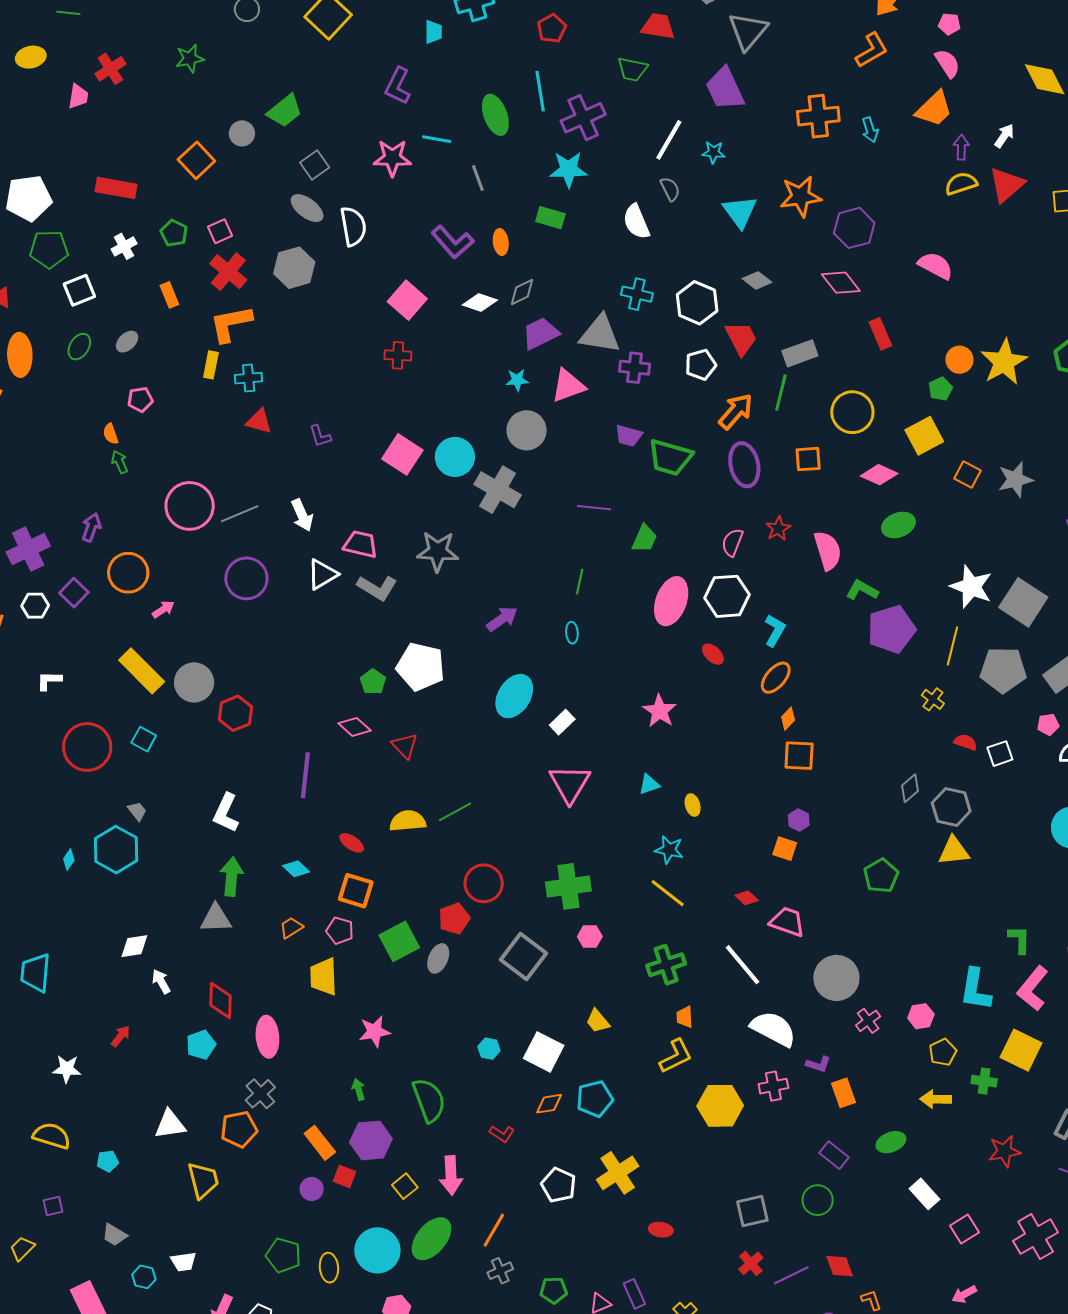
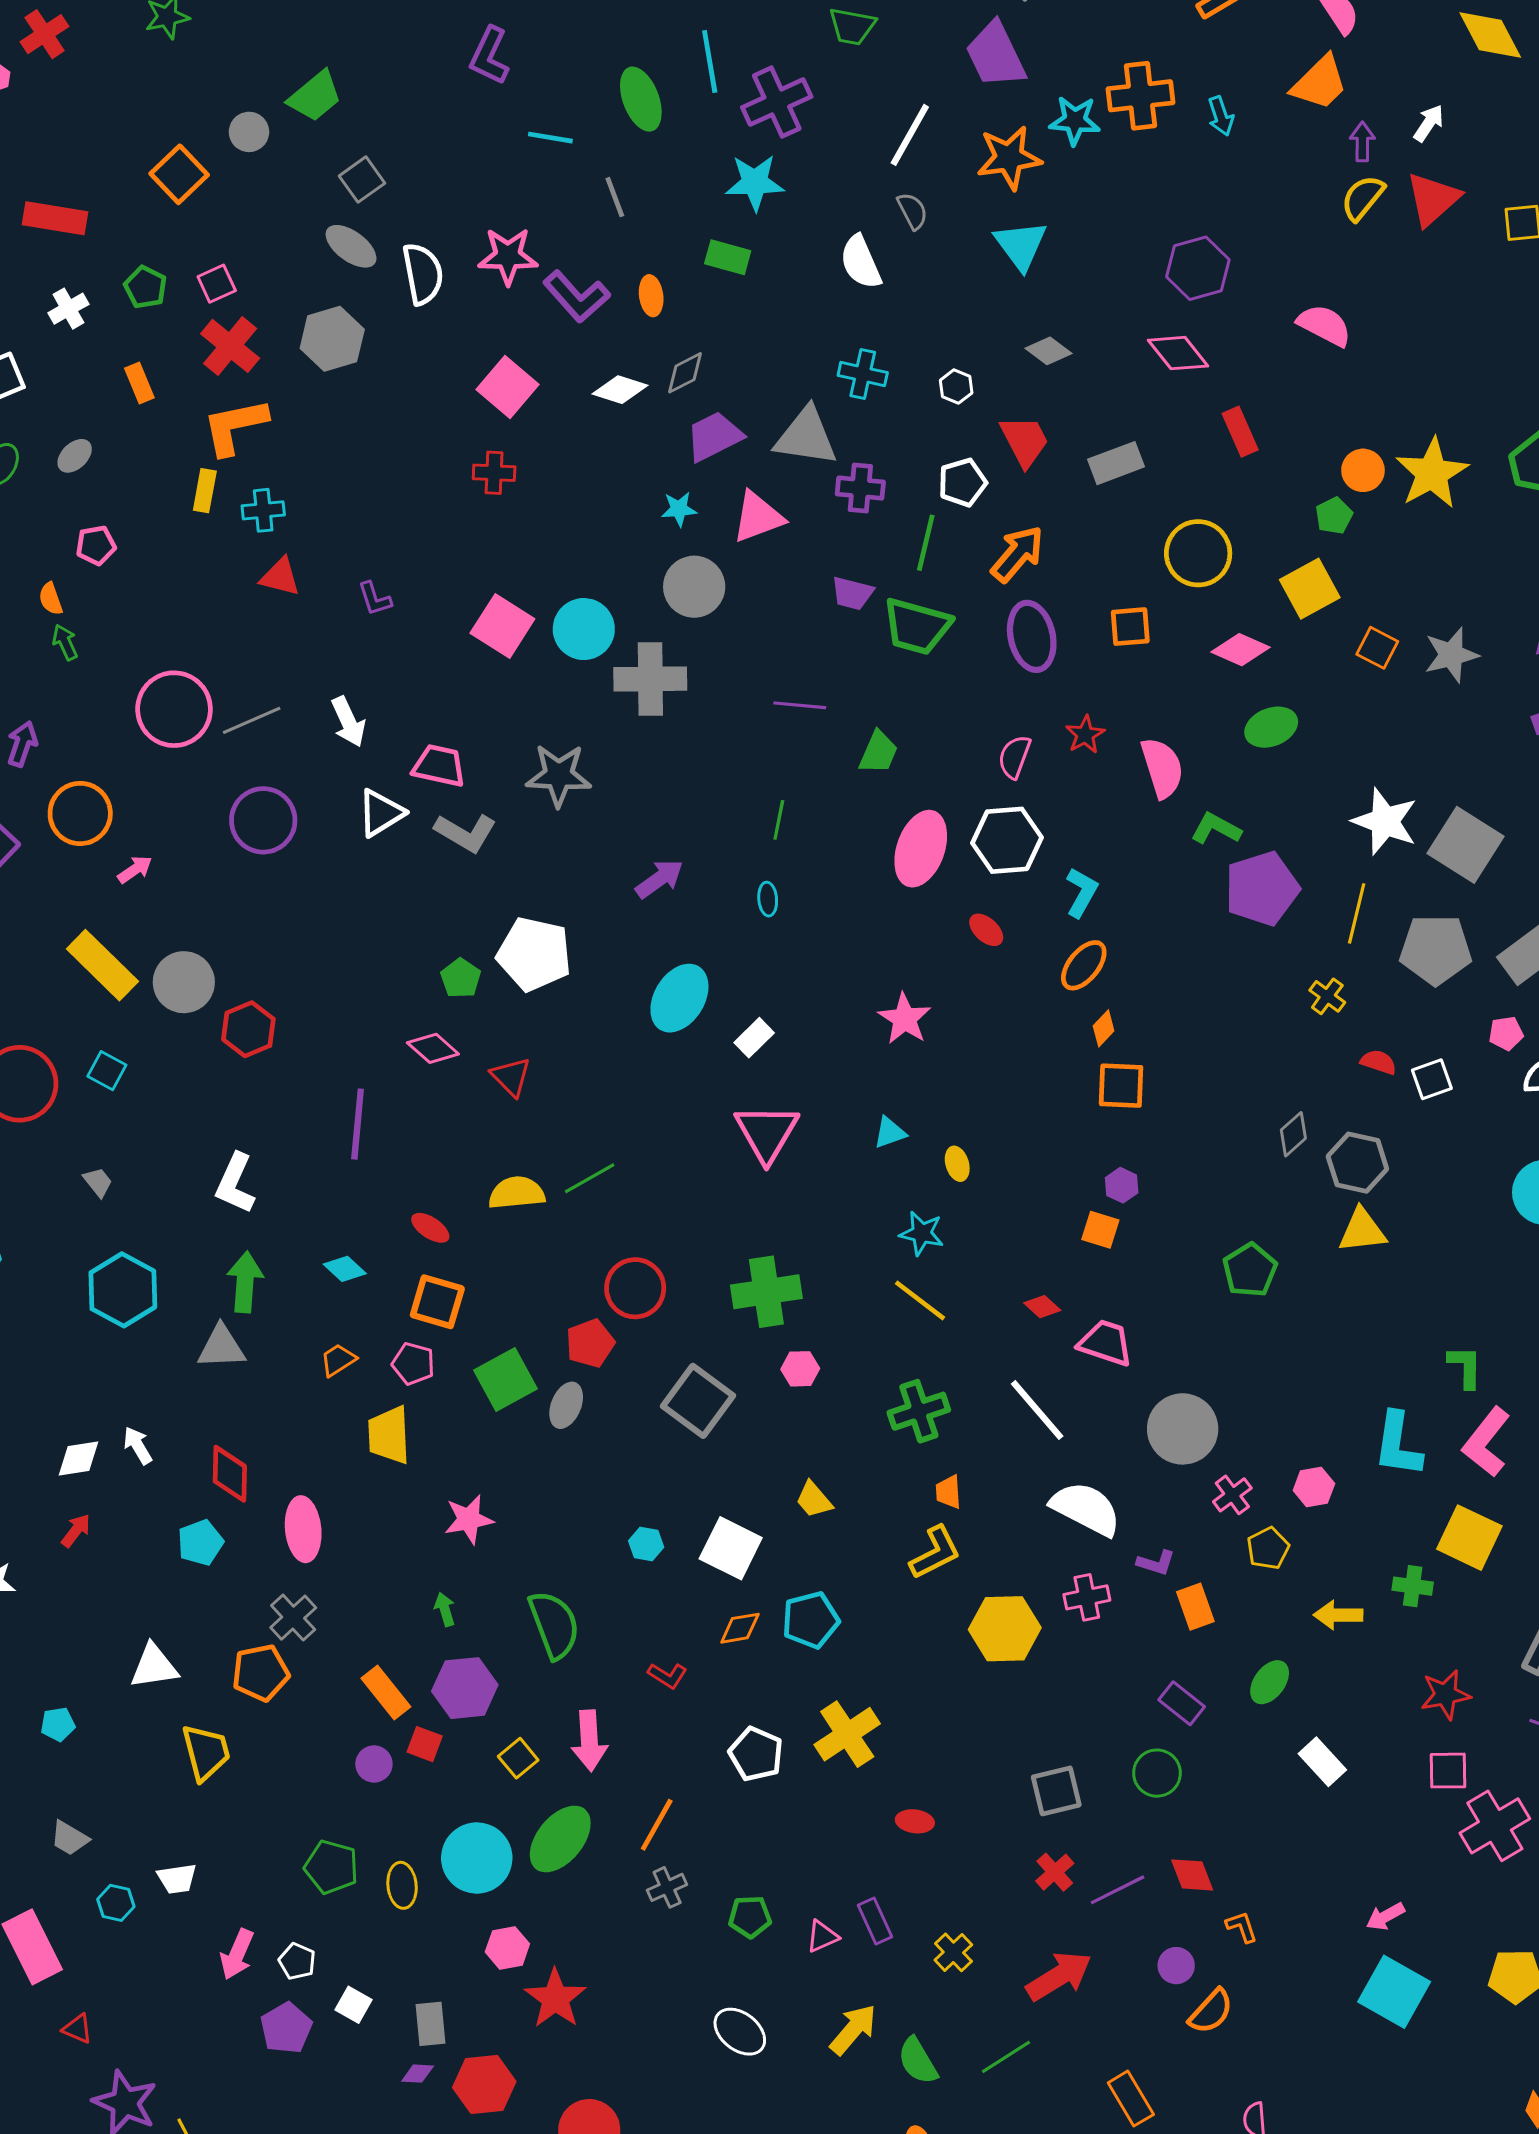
cyan star: (713, 152) -> (1075, 120), moved, size x1.4
pink star: (392, 158) -> (508, 256), moved
yellow semicircle: (961, 184) -> (1363, 198), turned -32
orange star: (801, 196) -> (1009, 158), moved
white hexagon: (697, 303) -> (956, 387), size x0.5
green line: (781, 393) -> (926, 543), moved
gray cross: (498, 490) -> (650, 679), turned -30
cyan hexagon: (116, 850) -> (123, 1290), moved
white diamond: (134, 946) -> (78, 1459), moved
yellow pentagon: (943, 1052) -> (1268, 1548), moved
green ellipse: (891, 1142) -> (1270, 1682), turned -32
pink square: (964, 1229) -> (1448, 1771), moved, turned 32

